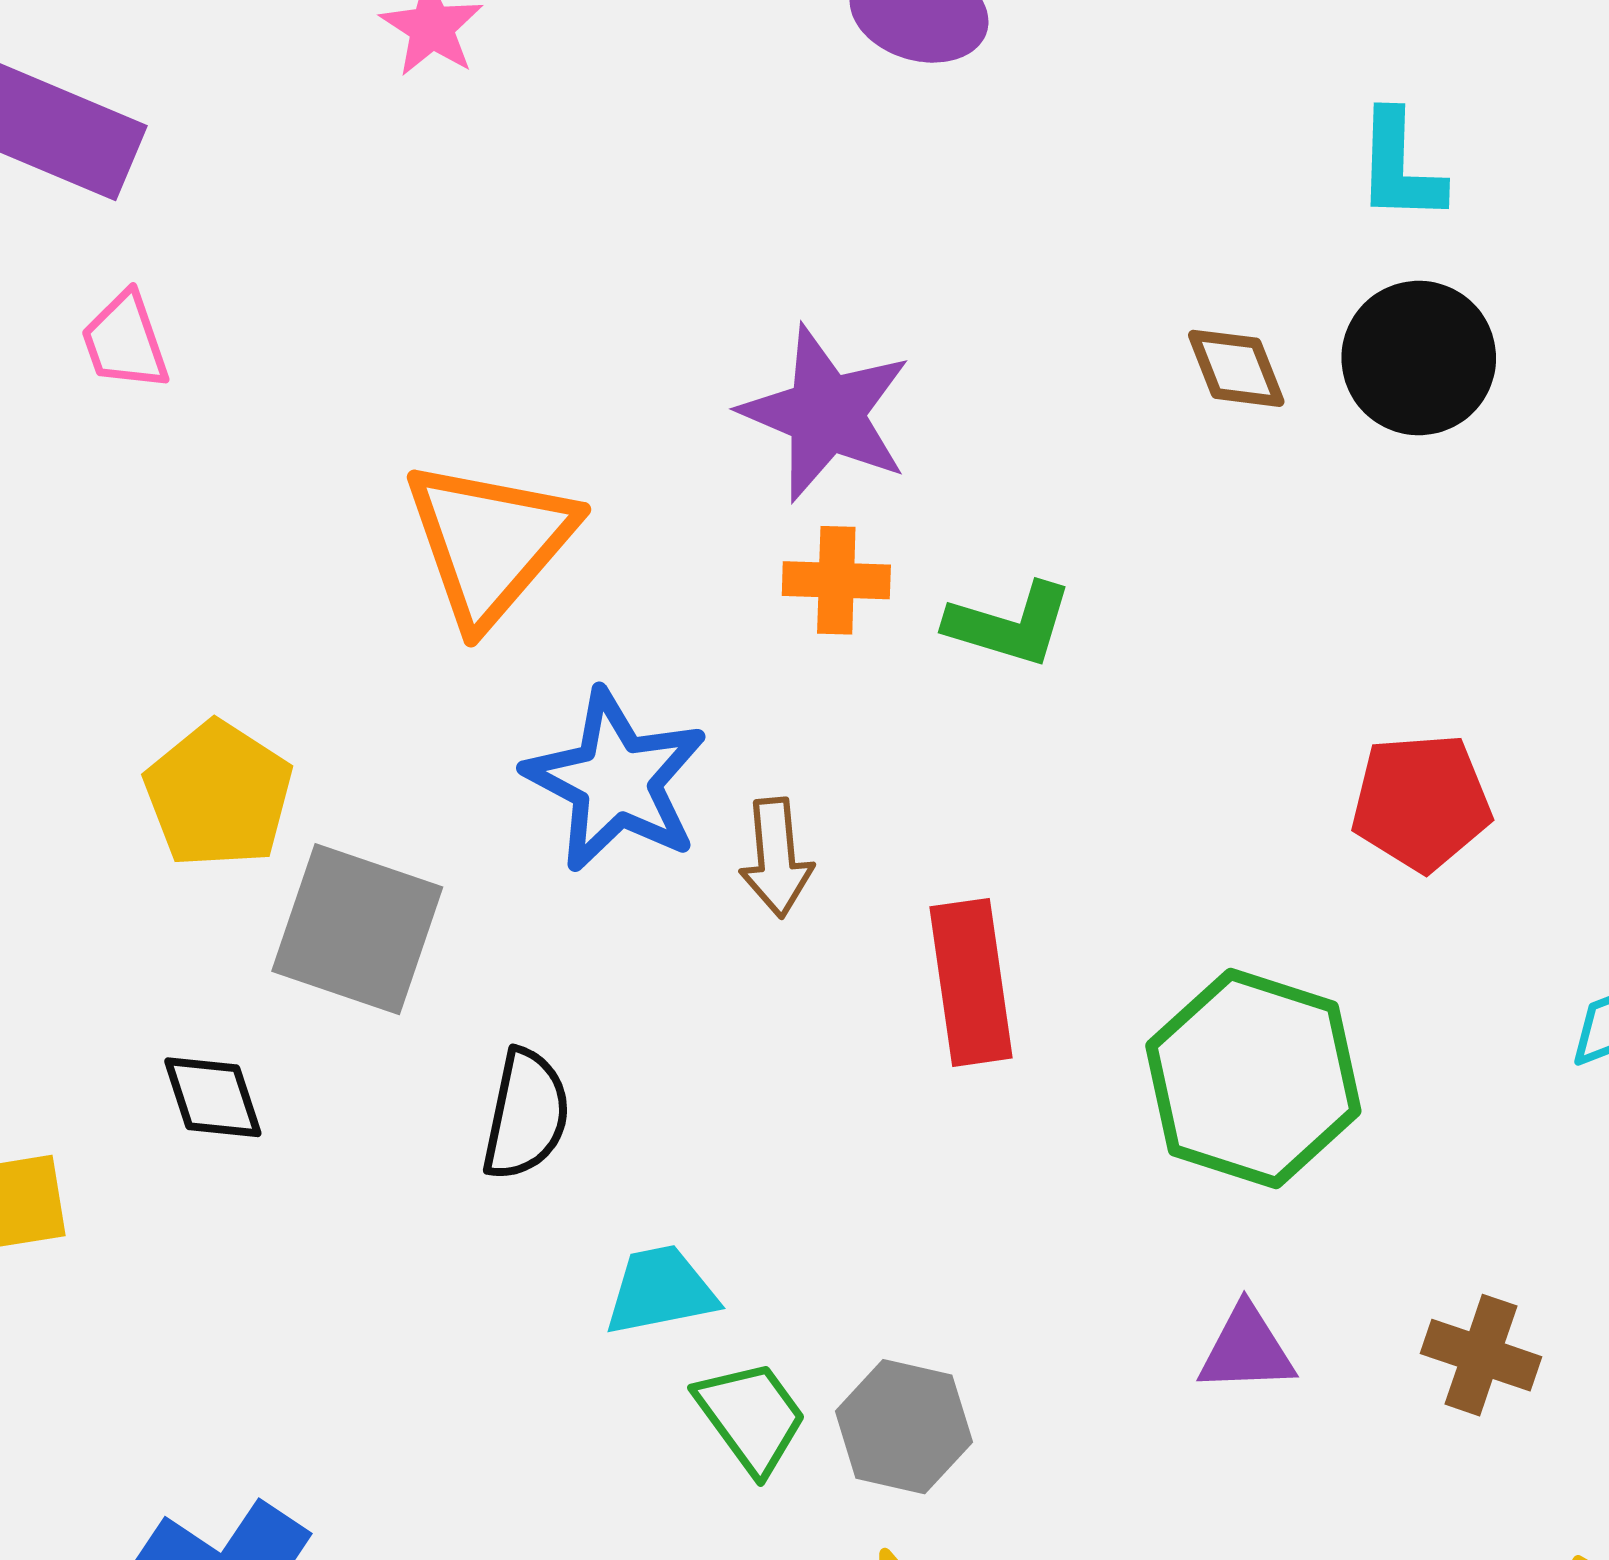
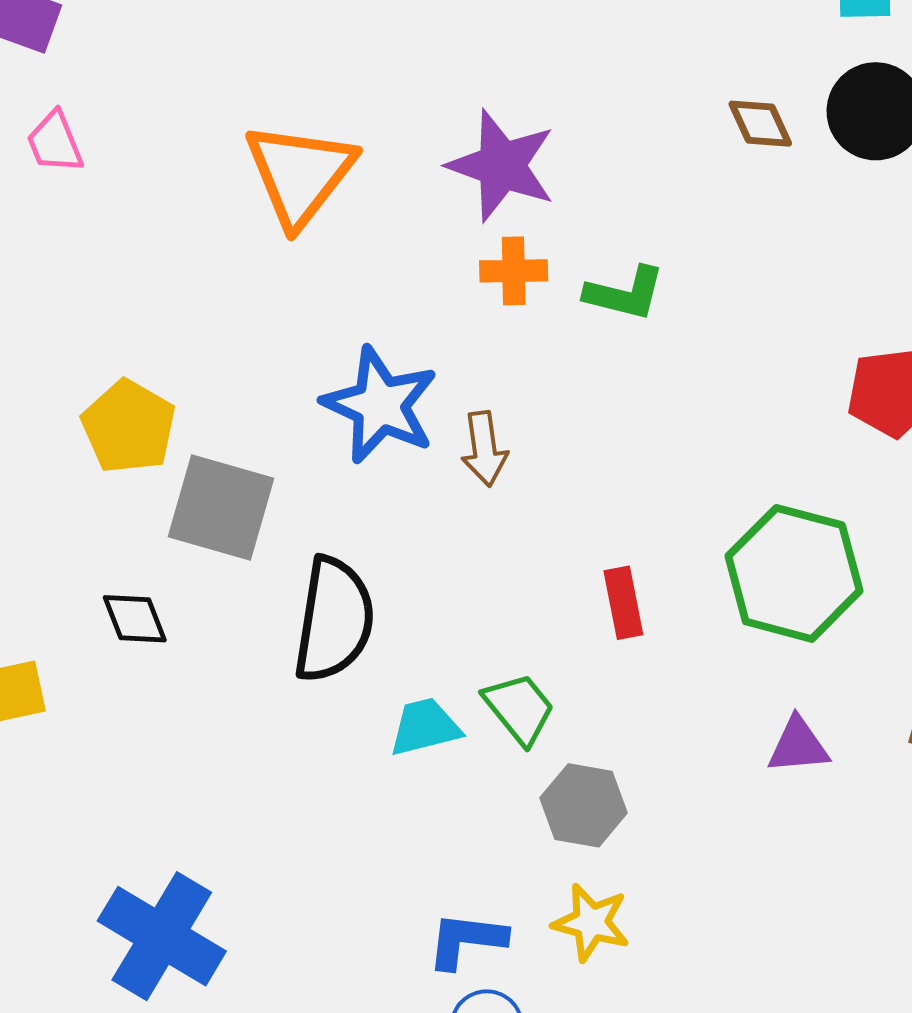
orange triangle: (490, 542) -> (300, 174), moved
red rectangle: (971, 982) -> (623, 603), moved, size x0.7
black semicircle: (526, 1115) -> (334, 620), size x1.5
green trapezoid: (751, 1417) -> (519, 708), moved

